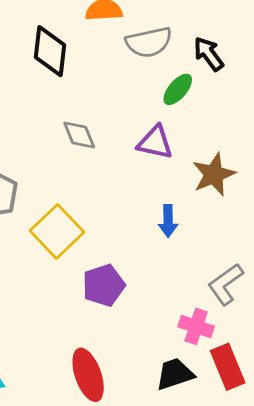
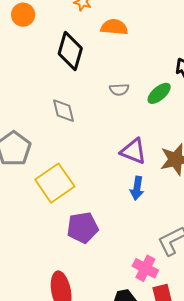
gray semicircle: (149, 42) -> (119, 89), moved, size x0.6
gray diamond: (79, 135) -> (64, 111), moved
purple triangle: (155, 142) -> (133, 151), moved

